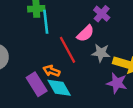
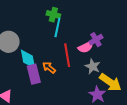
purple cross: (102, 14) -> (96, 40), moved
cyan diamond: (59, 88) -> (28, 59), moved

